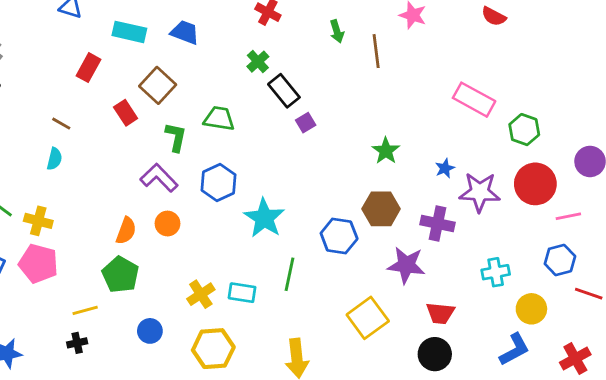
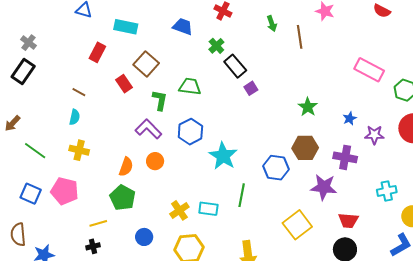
blue trapezoid: (185, 32) -> (183, 26), moved
purple star: (480, 192) -> (374, 135), size x0.7
yellow cross: (38, 221) -> (79, 150), moved

